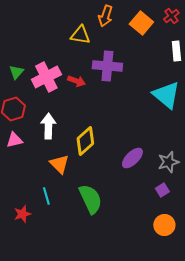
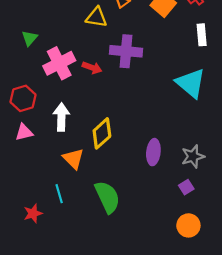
green triangle: (16, 72) -> (30, 38), moved
purple ellipse: (132, 158) -> (153, 152), turned -40

